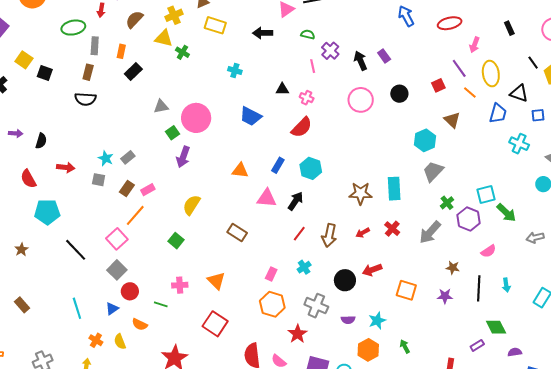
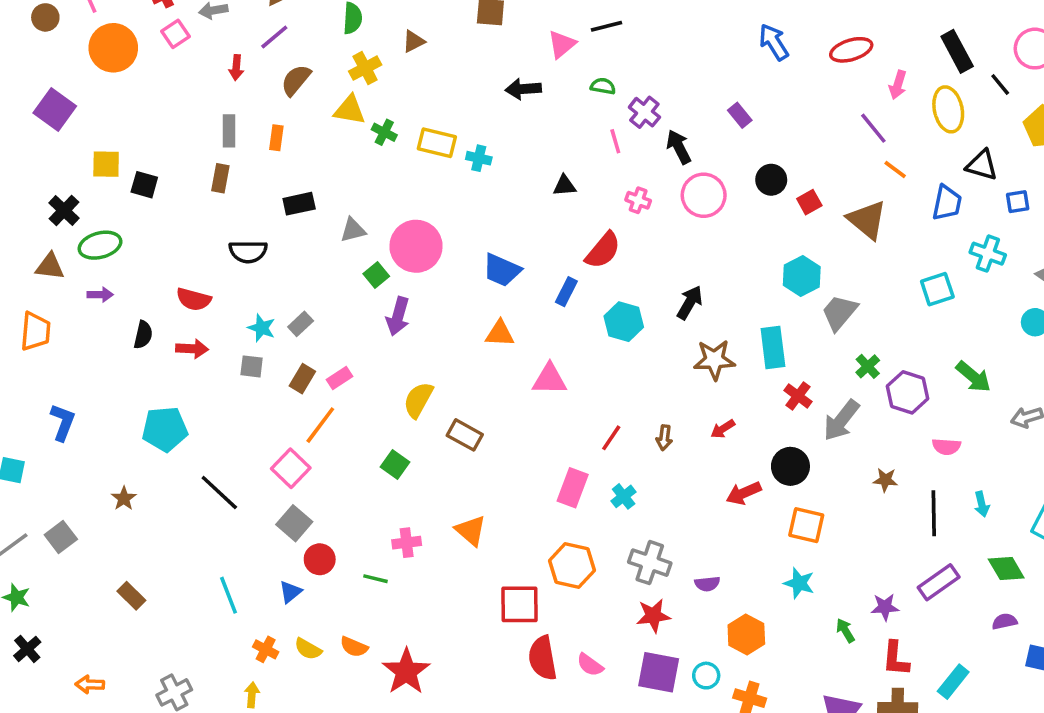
yellow rectangle: (215, 25) -> (437, 143), moved
green ellipse: (73, 28) -> (100, 245), moved
black rectangle: (509, 28) -> (957, 51), size x1.6
yellow square: (24, 60) -> (106, 164), turned -30
black arrow: (360, 61) -> (679, 147), moved
black line: (533, 63) -> (1000, 85), moved
black rectangle: (133, 72) -> (299, 204), moved, turned 36
yellow ellipse: (491, 73) -> (948, 109), moved
red square: (438, 85) -> (809, 202), moved
pink cross: (307, 98) -> (638, 200), moved
black semicircle: (85, 99) -> (248, 252), moved
blue trapezoid: (251, 116) -> (502, 270), moved
brown triangle: (452, 120) -> (867, 220), size x1.4
cyan hexagon: (425, 140) -> (802, 276), moved
black semicircle: (41, 141) -> (143, 335), moved
blue rectangle: (278, 165) -> (566, 292), moved
red semicircle: (28, 179) -> (194, 299), moved, turned -42
cyan square: (486, 195) -> (937, 289), moved
black arrow: (295, 201) -> (690, 303), moved
red cross: (392, 229) -> (798, 396), moved
brown rectangle: (237, 232) -> (465, 435), moved
brown arrow: (329, 235) -> (664, 438), size x0.6
pink semicircle: (488, 251) -> (946, 447), turned 42
pink rectangle: (271, 274) -> (573, 488), moved, size x1.5
black circle: (345, 280) -> (790, 466), moved
purple star: (445, 296) -> (885, 607), moved
cyan star: (377, 321) -> (799, 583), moved, turned -30
orange semicircle: (140, 324) -> (354, 647), moved
red square: (215, 324) -> (520, 604), moved, turned -30
green diamond: (496, 327) -> (1006, 568), moved
red star: (298, 334) -> (653, 616), moved, turned 30
yellow semicircle: (120, 342) -> (308, 649), turned -35
purple rectangle: (477, 345) -> (939, 582), moved, size x1.6
green arrow: (405, 346) -> (845, 631), moved

